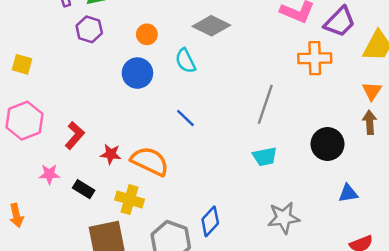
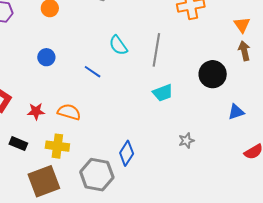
cyan semicircle: (185, 61) -> (118, 45), moved
blue circle: (137, 73) -> (46, 57), moved, size x0.7
orange semicircle: (150, 161) -> (69, 112), size x0.7
gray star: (284, 218) -> (186, 141), size x0.6

